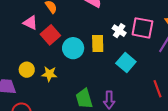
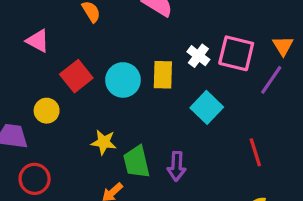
pink triangle: (30, 23) -> (38, 41), moved
red square: (50, 35) -> (76, 76), moved
yellow star: (49, 74) -> (104, 142), moved

